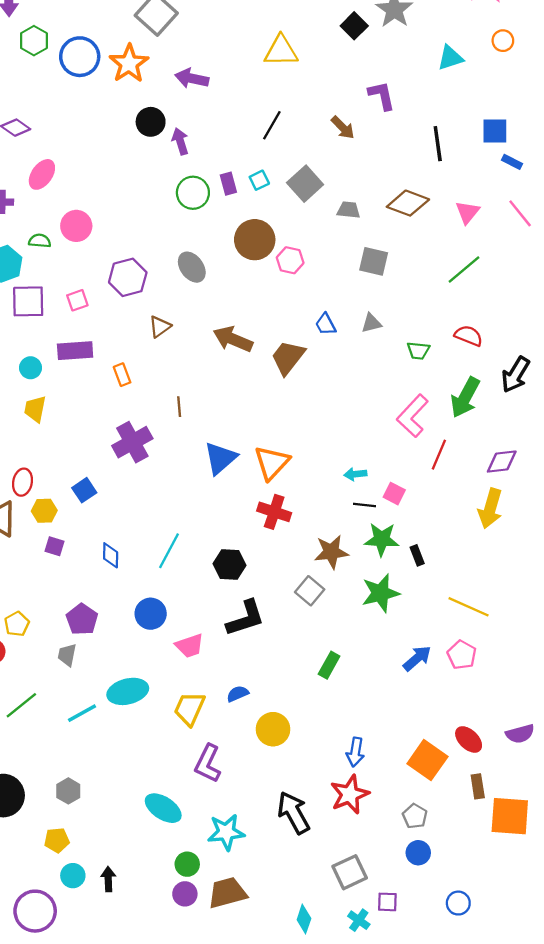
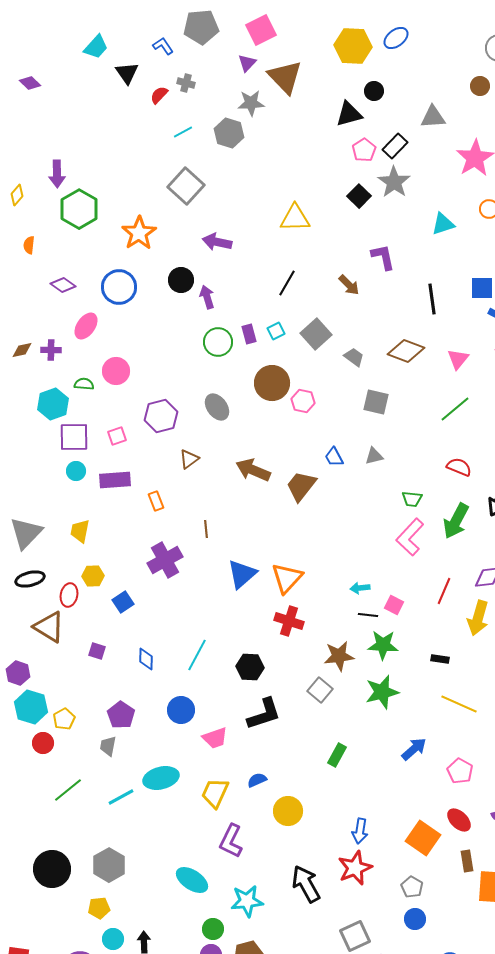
green hexagon: (34, 41) -> (79, 209), size x1.5
blue circle: (80, 57) -> (119, 287), moved
orange star: (129, 64) -> (139, 233), moved
gray trapezoid: (348, 210) -> (354, 357), turned 30
green trapezoid: (418, 351) -> (412, 499), moved
cyan circle: (31, 368) -> (76, 471), moved
red line: (439, 455) -> (444, 591), moved
yellow hexagon: (44, 511) -> (93, 576), moved
black rectangle: (417, 555) -> (440, 659), moved, turned -60
pink pentagon: (462, 655) -> (460, 771), moved
gray hexagon: (68, 791) -> (109, 865), size x1.5

